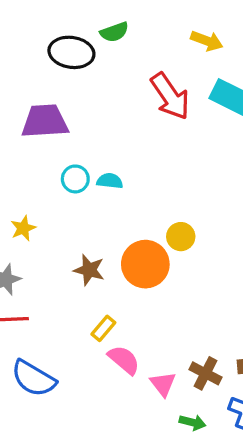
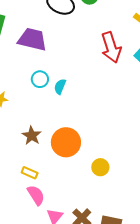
cyan semicircle: (110, 181) -> (60, 87), turned -91
yellow circle: (181, 237) -> (100, 167), moved
yellow rectangle: (103, 328) -> (30, 173), turned 56

